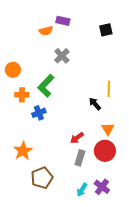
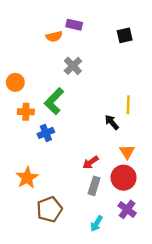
purple cross: (102, 187) -> (127, 209), moved

